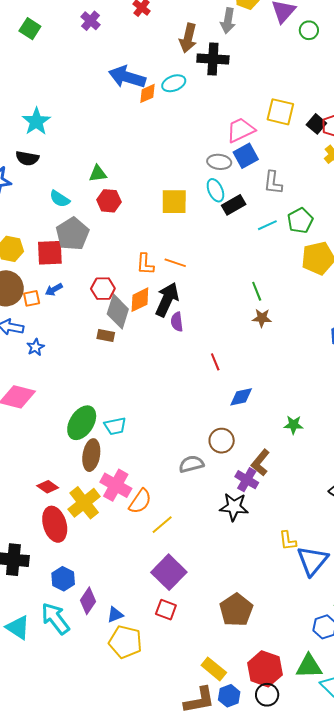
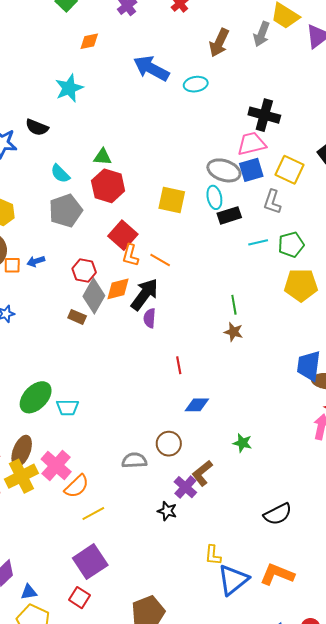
black cross: (213, 59) -> (264, 115), moved
orange diamond: (147, 93) -> (89, 41), moved
yellow square: (280, 112) -> (290, 170), moved
cyan star: (36, 121) -> (69, 88), moved
gray ellipse: (219, 162) -> (224, 170), size x1.4
red hexagon: (109, 201) -> (108, 186), size x1.4
red square: (50, 253) -> (123, 235), moved, turned 32
brown ellipse: (91, 455) -> (22, 451), moved
black star: (234, 507) -> (167, 511), size x0.7

